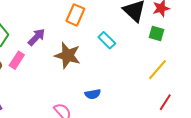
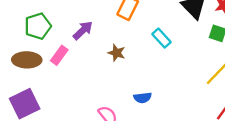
brown star: (68, 55) -> (117, 53), size x0.6

